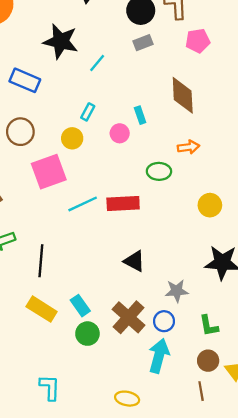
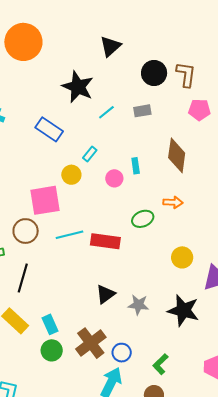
gray rectangle: (143, 43) -> (142, 111), moved
blue rectangle: (25, 80) -> (49, 129), moved
brown circle: (20, 132) -> (26, 231), moved
green ellipse: (159, 171) -> (143, 219), turned -35
black triangle: (134, 261) -> (106, 294), turned 45
gray star: (177, 291) -> (138, 305), moved
green L-shape: (209, 326) -> (160, 364), turned 45

